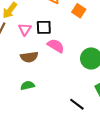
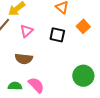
black square: (44, 27) -> (57, 35), moved
pink semicircle: (56, 46) -> (36, 85), moved

